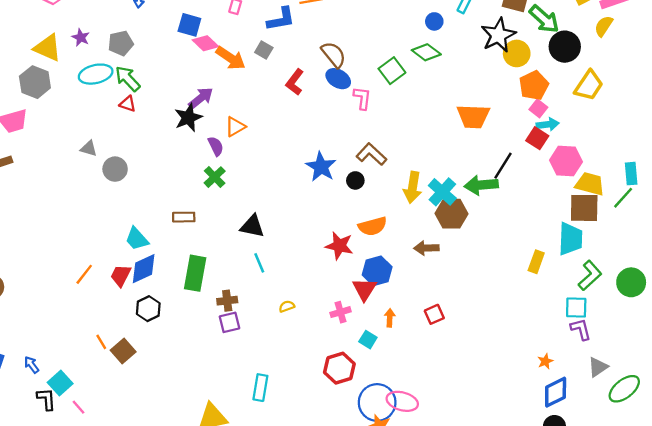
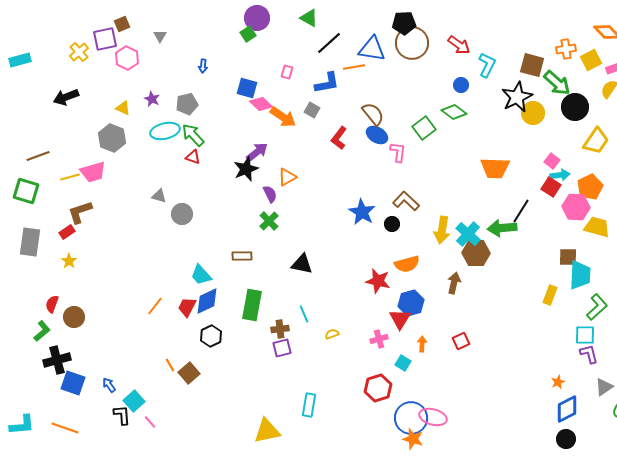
yellow triangle: (48, 48) -> (123, 108), size x0.6
orange pentagon: (534, 86) -> (590, 187), moved
brown square: (584, 208) -> (568, 257), moved, size x0.7
brown arrow: (426, 248) -> (454, 283), turned 105
cyan line: (259, 263) -> (304, 314), moved

